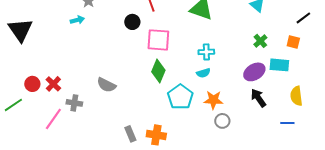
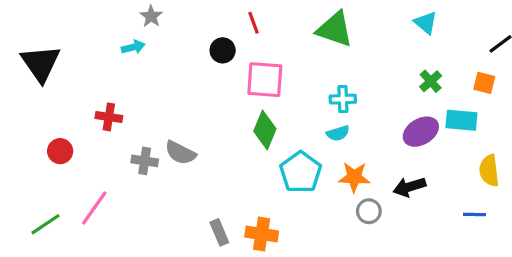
red cross: (53, 84) -> (109, 117), moved, turned -35
black arrow: (258, 98) -> (409, 187), moved, turned -72
gray cross: (74, 103) -> (145, 161), moved
green line: (13, 105) -> (45, 224), moved

